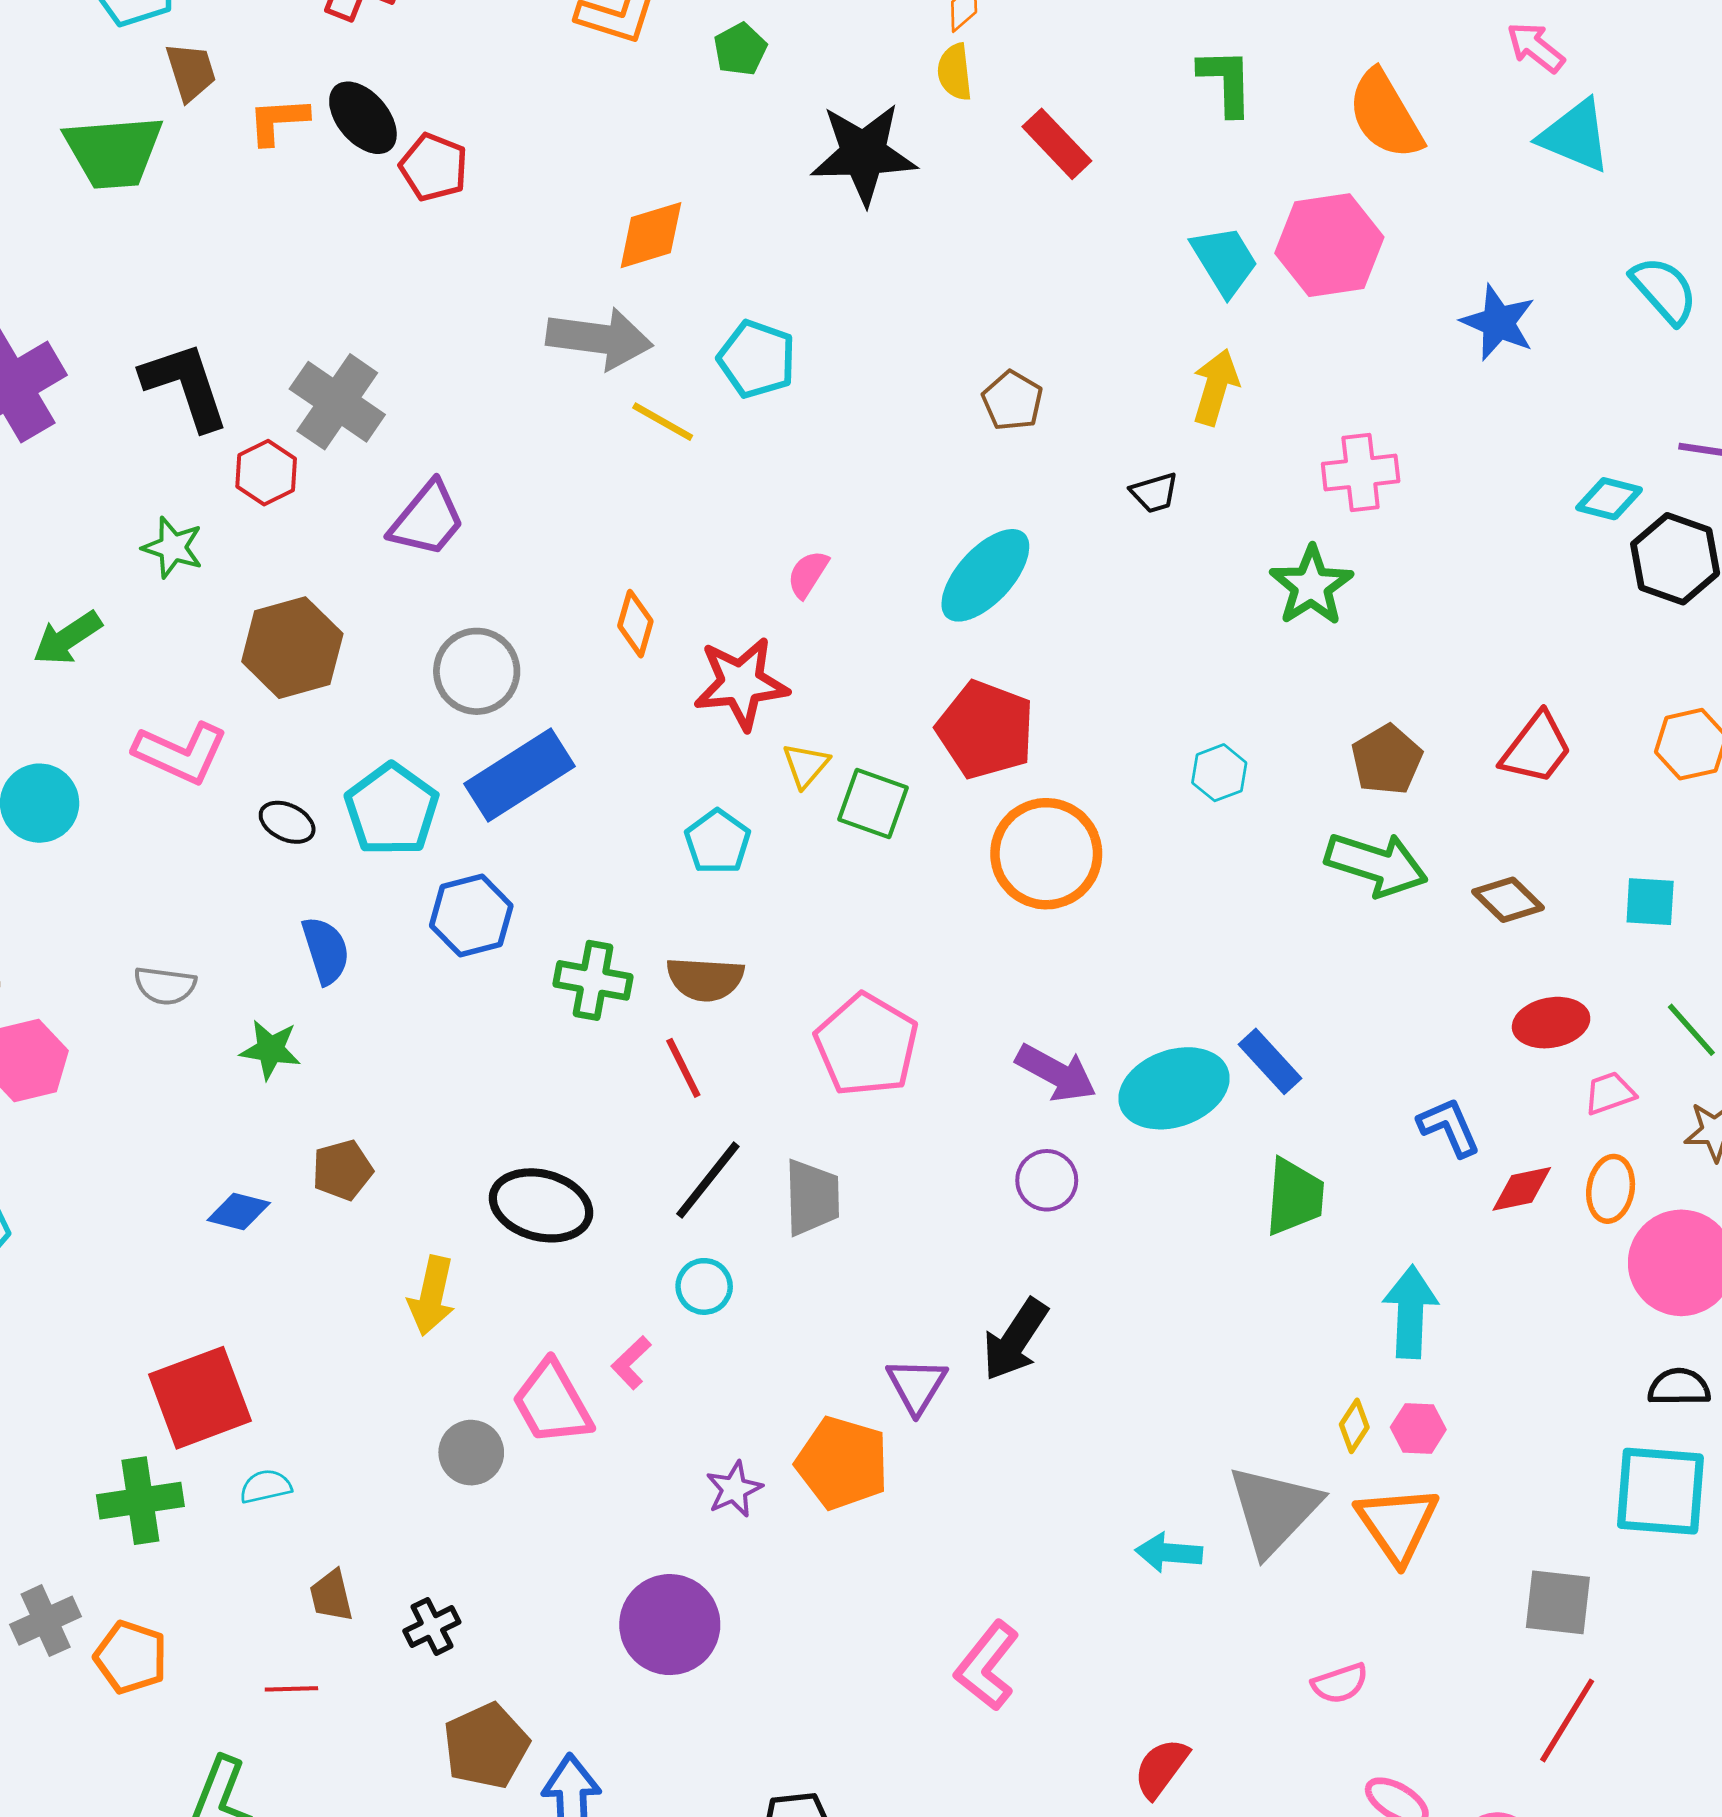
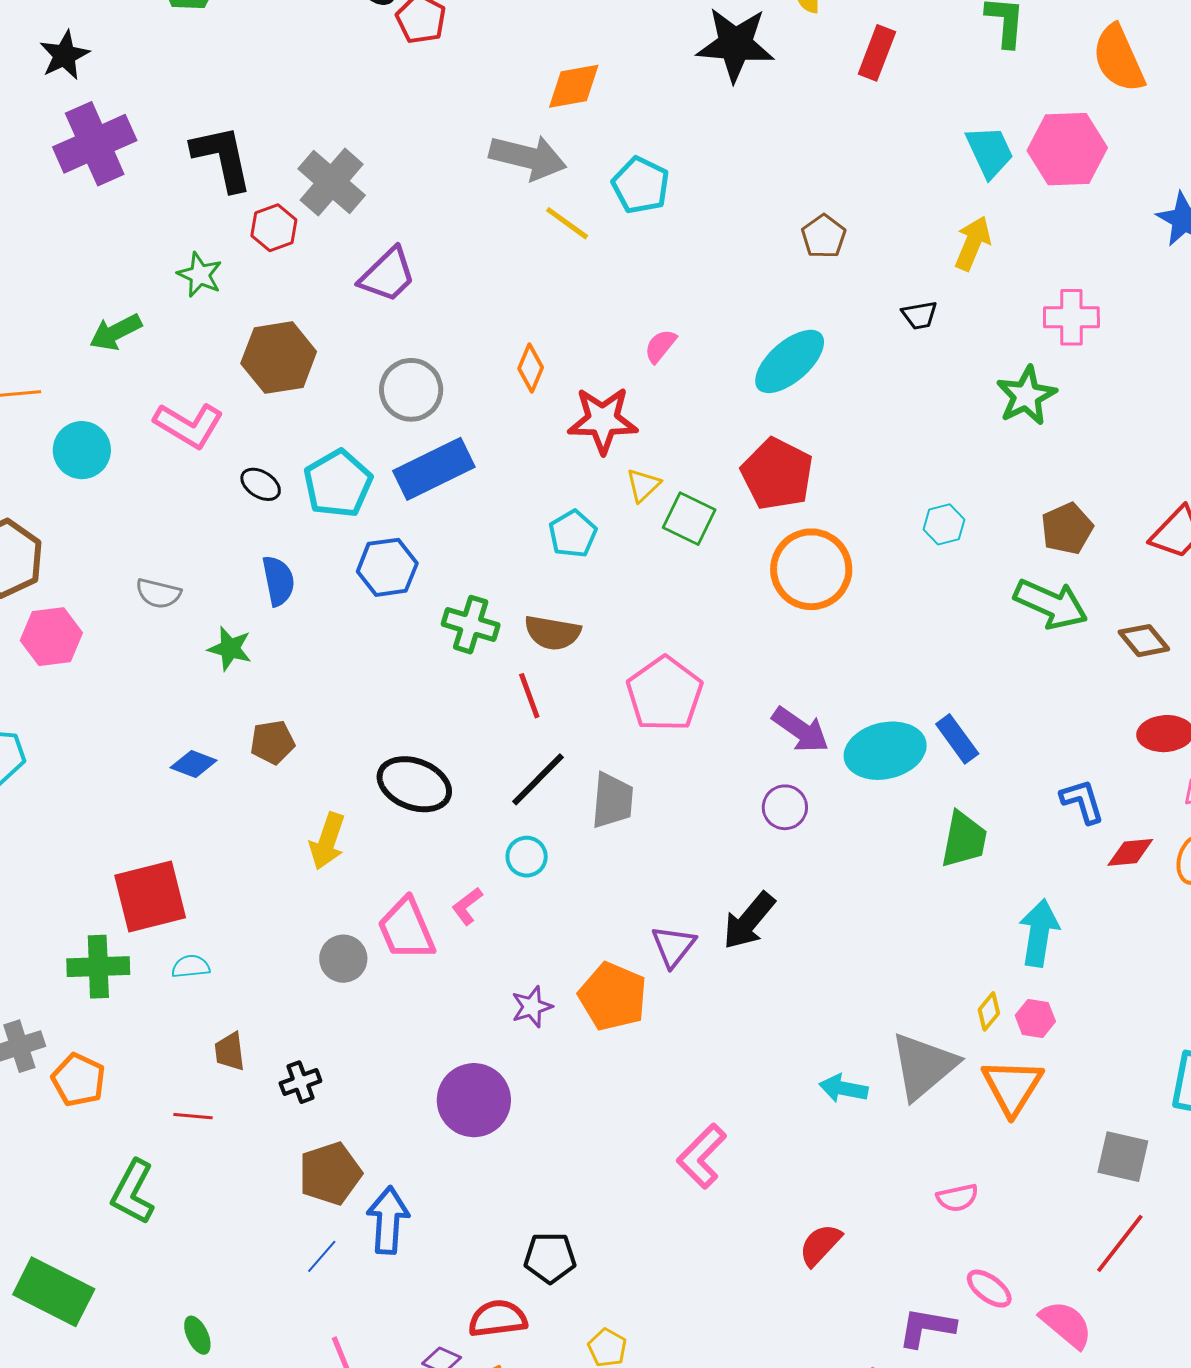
red rectangle: (1057, 144) -> (877, 53), turned 58

